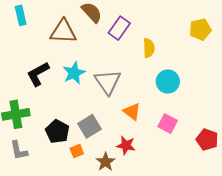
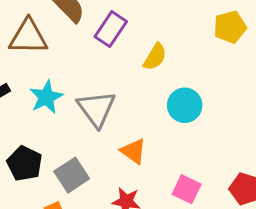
yellow semicircle: (149, 48) -> (155, 57), turned 36
pink square: (168, 124) -> (187, 189), moved
black pentagon: (57, 131) -> (25, 163), moved

